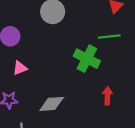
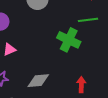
red arrow: (107, 96) -> (81, 85), moved

